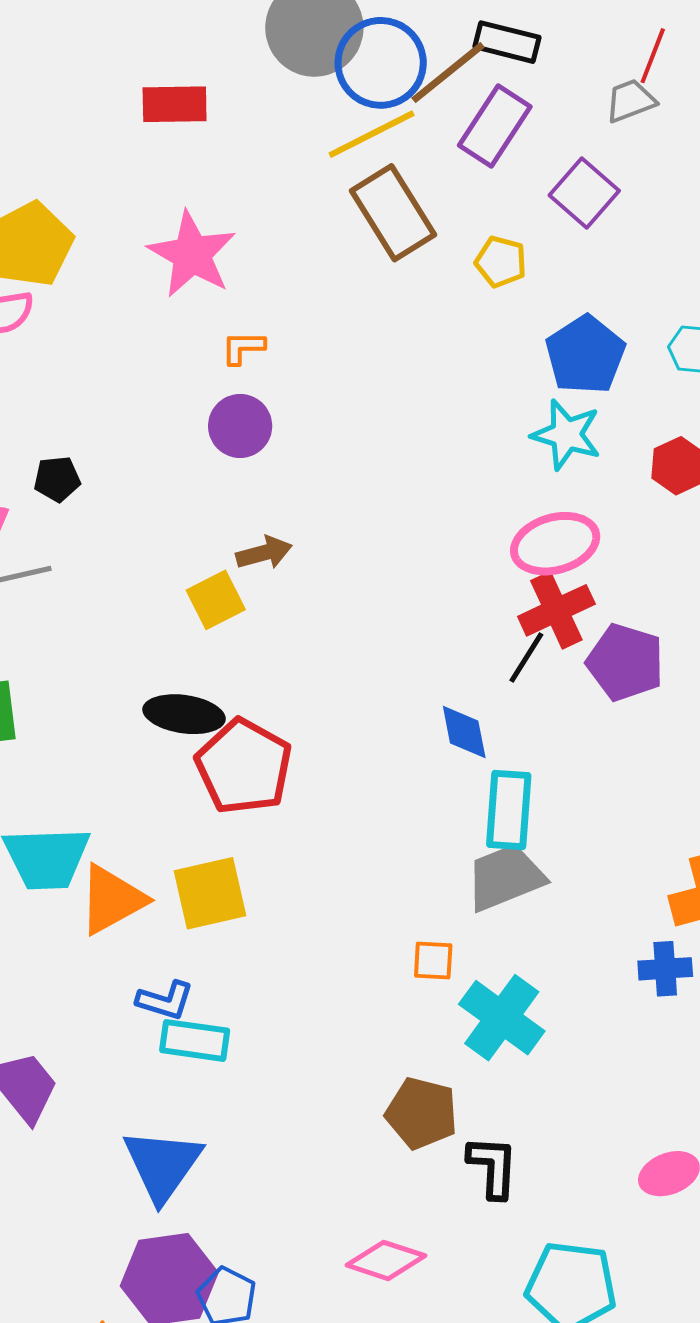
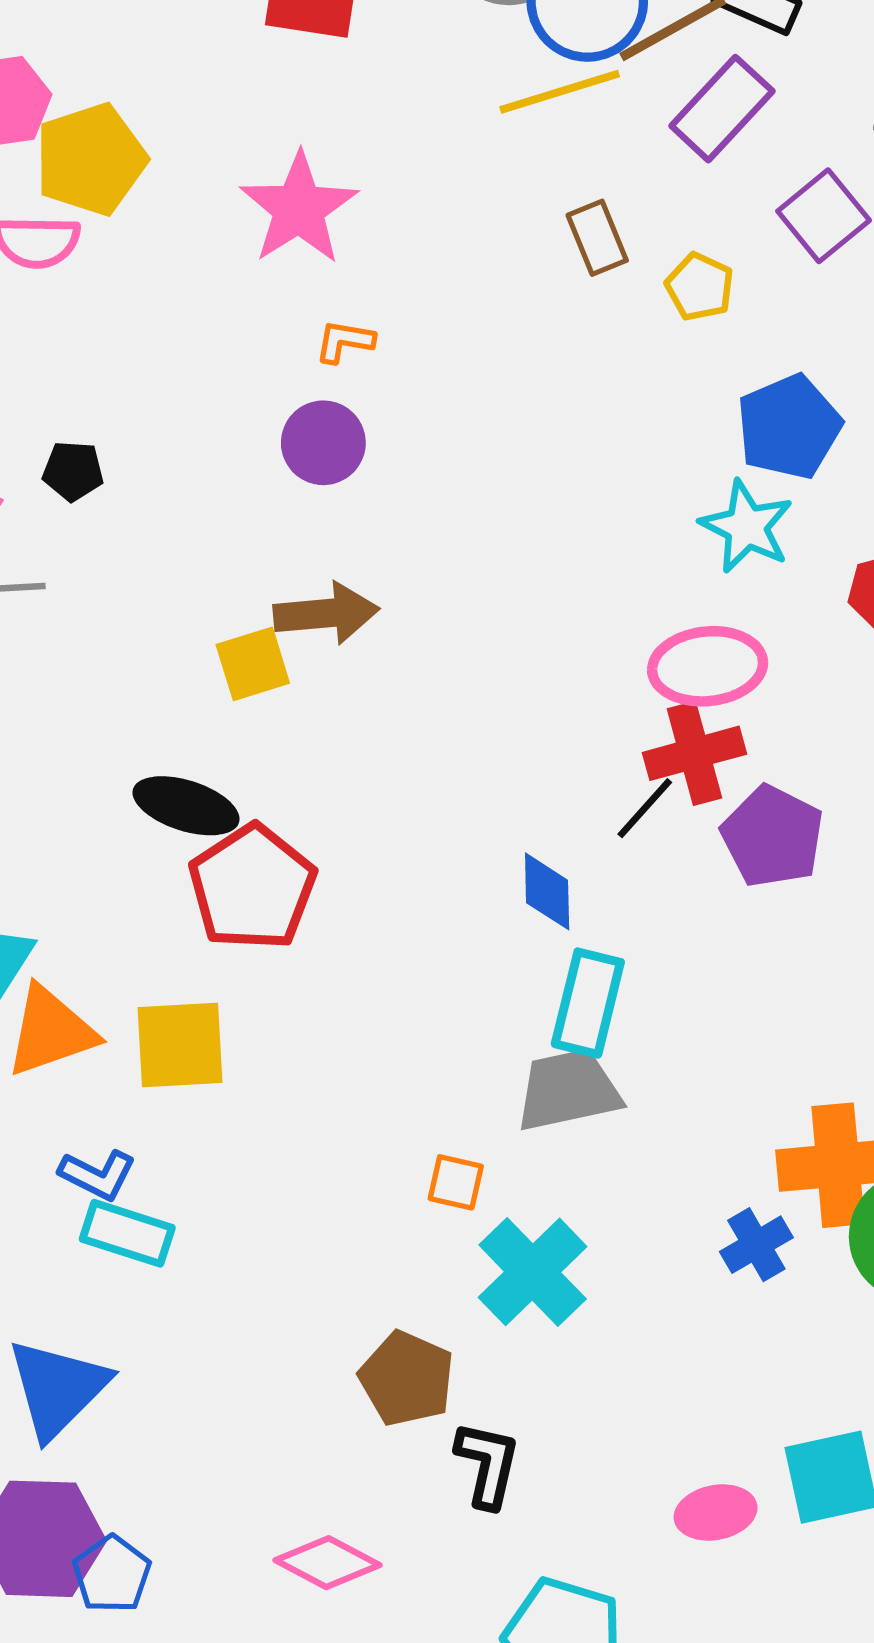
brown rectangle: (393, 213) -> (597, 238), moved, size x0.6
brown arrow: (264, 553) -> (326, 613), size x1.4
blue cross: (665, 969) -> (756, 1245), turned -36

